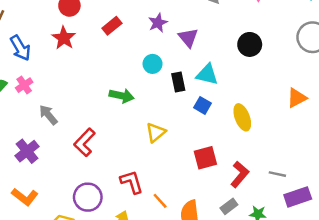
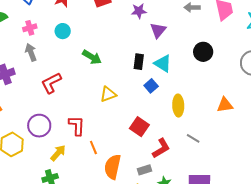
cyan circle: (153, 64) -> (63, 31), moved
pink cross: (24, 85) -> (30, 28), moved
red square: (205, 158) -> (139, 127), turned 30
gray line: (277, 174) -> (193, 138), moved

